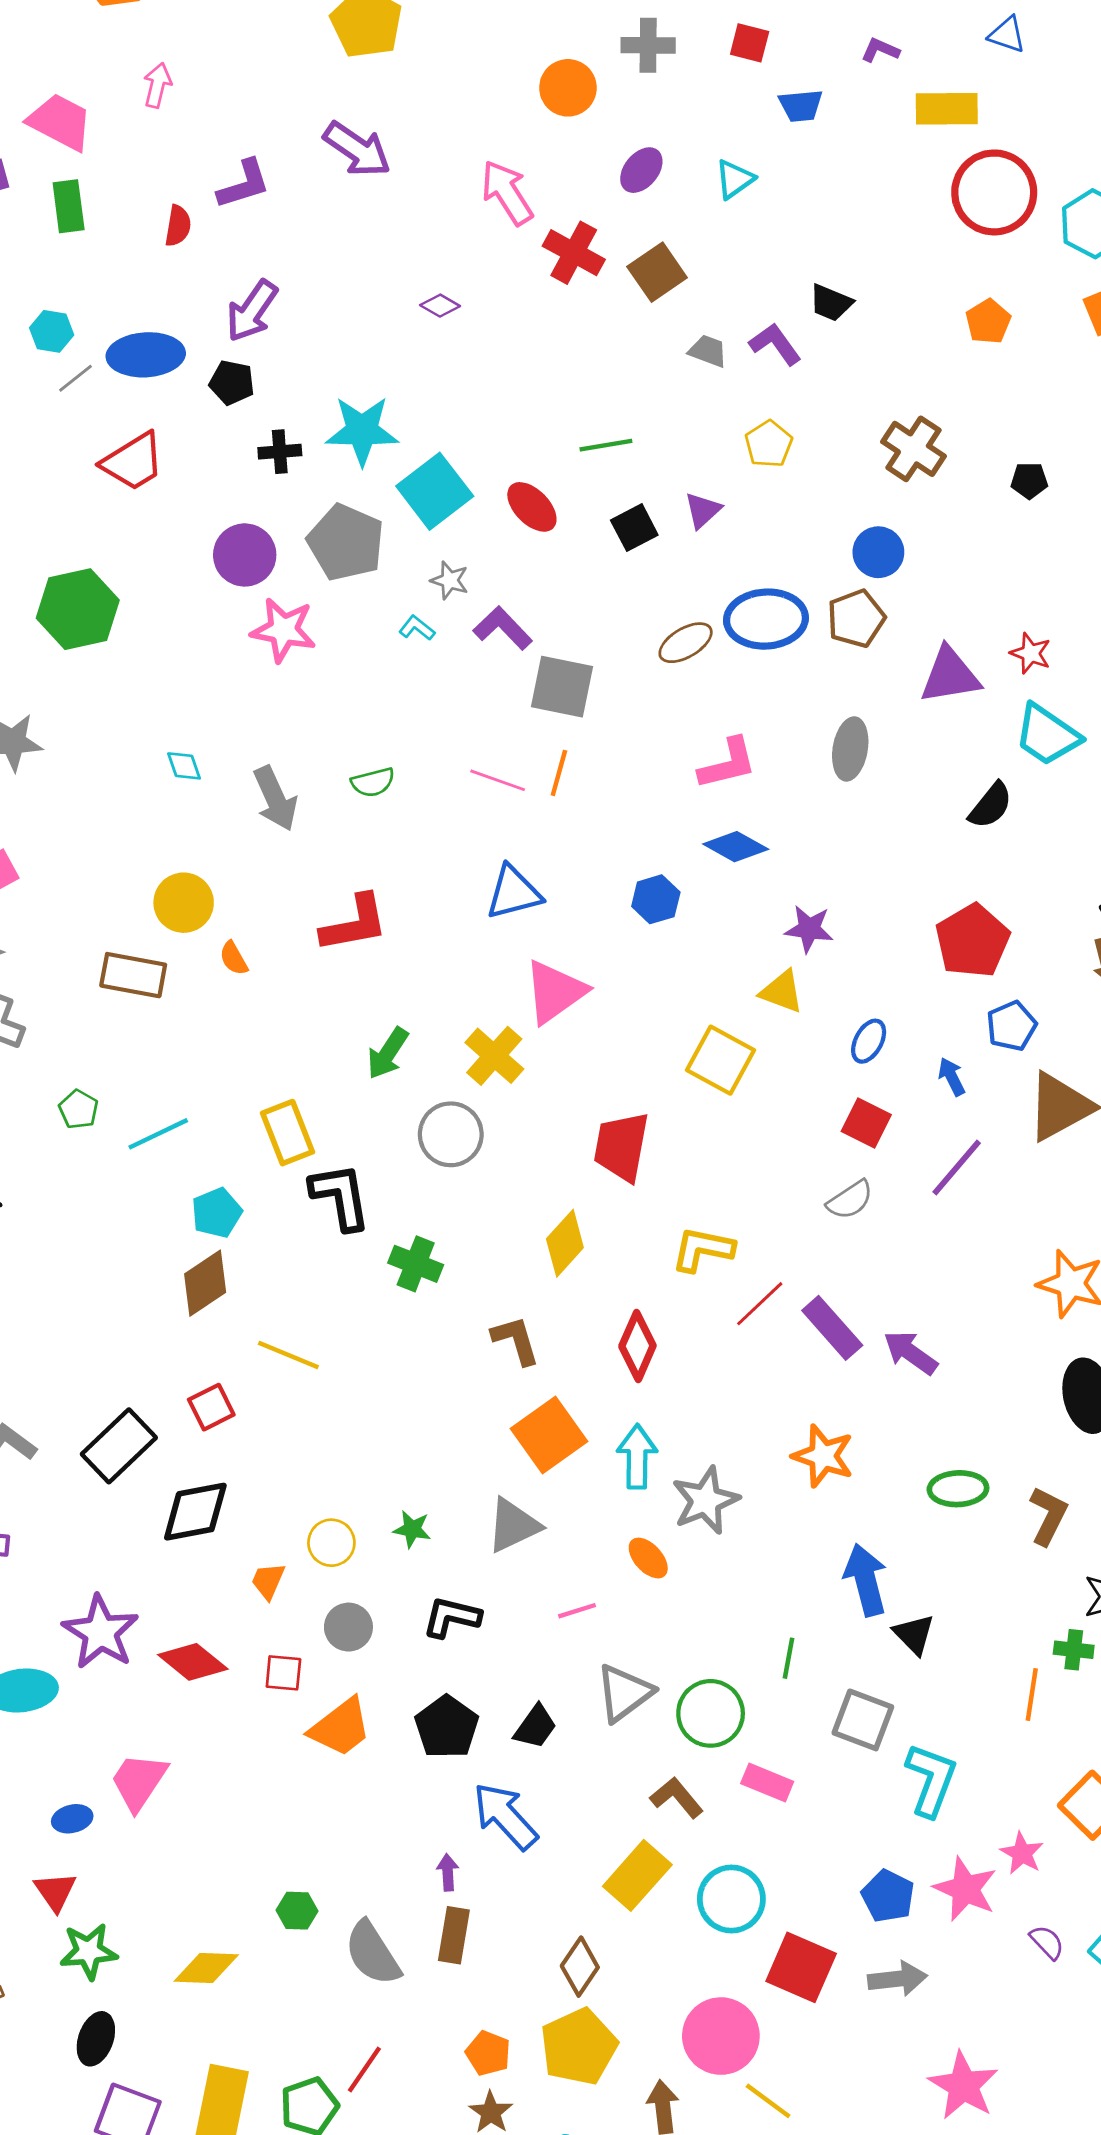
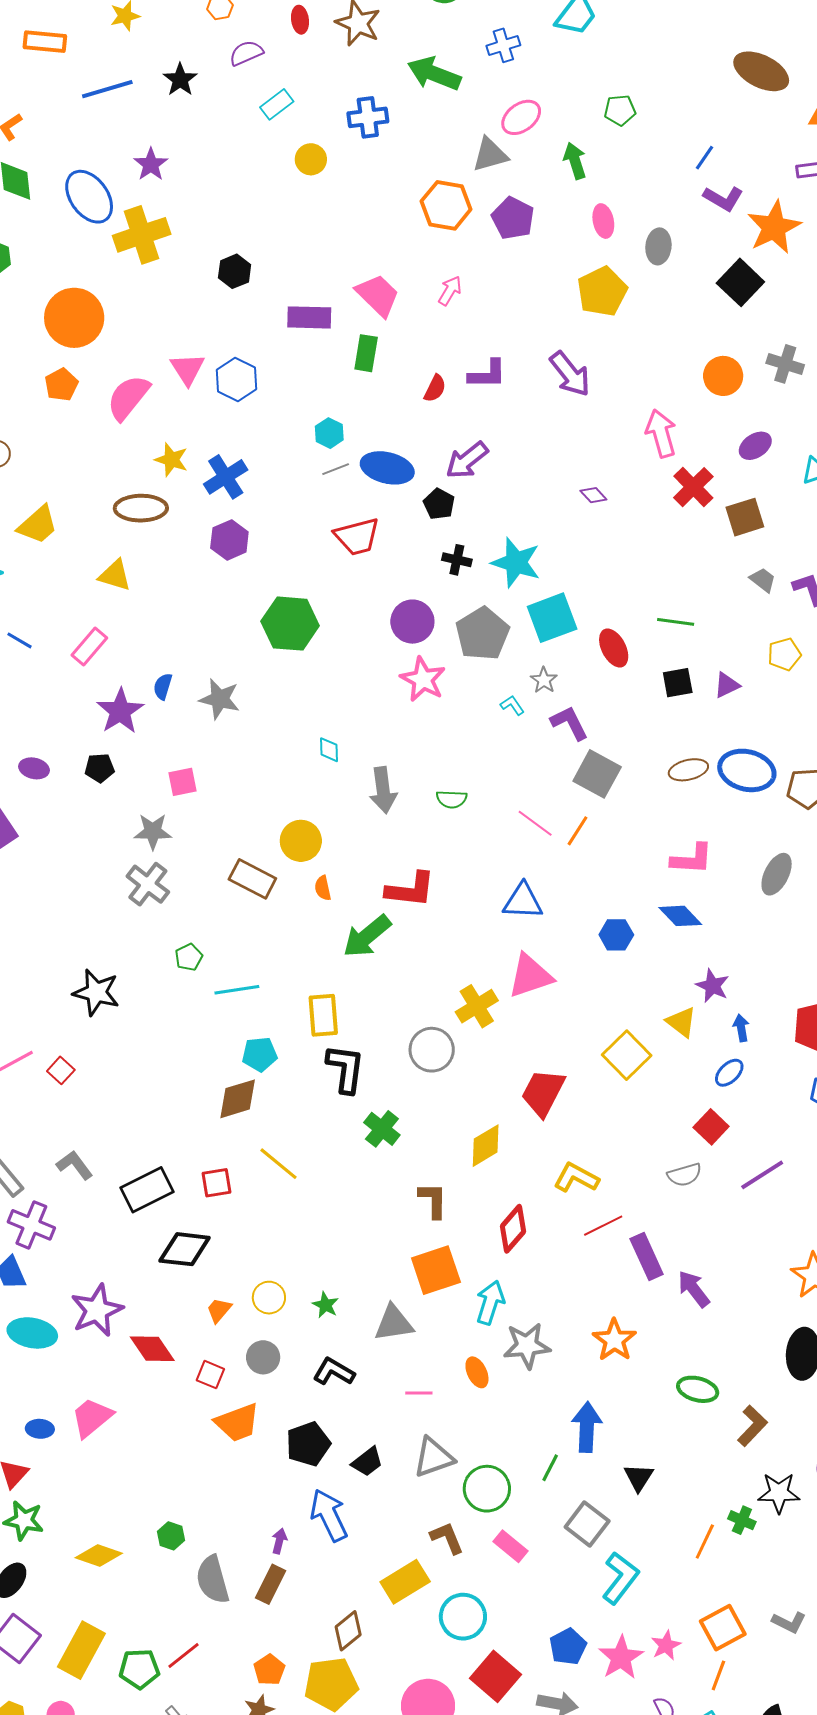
green arrow: (388, 1053) -> (367, 936), moved, size x1.4
blue arrow: (952, 1077) -> (741, 1028), moved
blue arrow: (866, 1580) -> (587, 1427), moved

